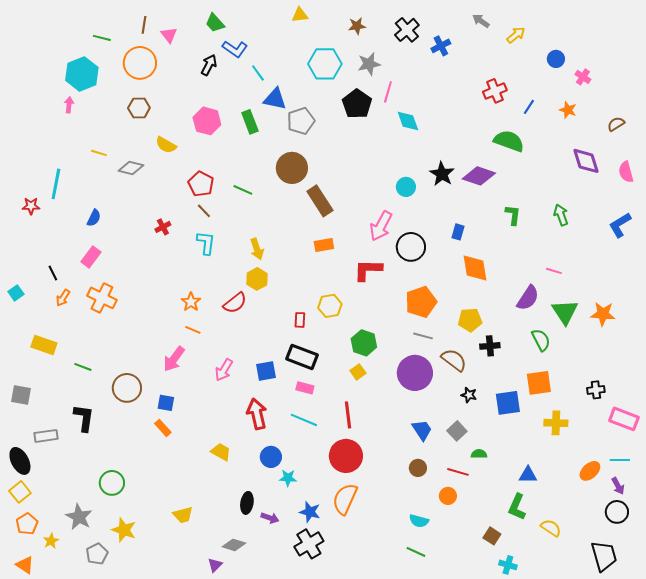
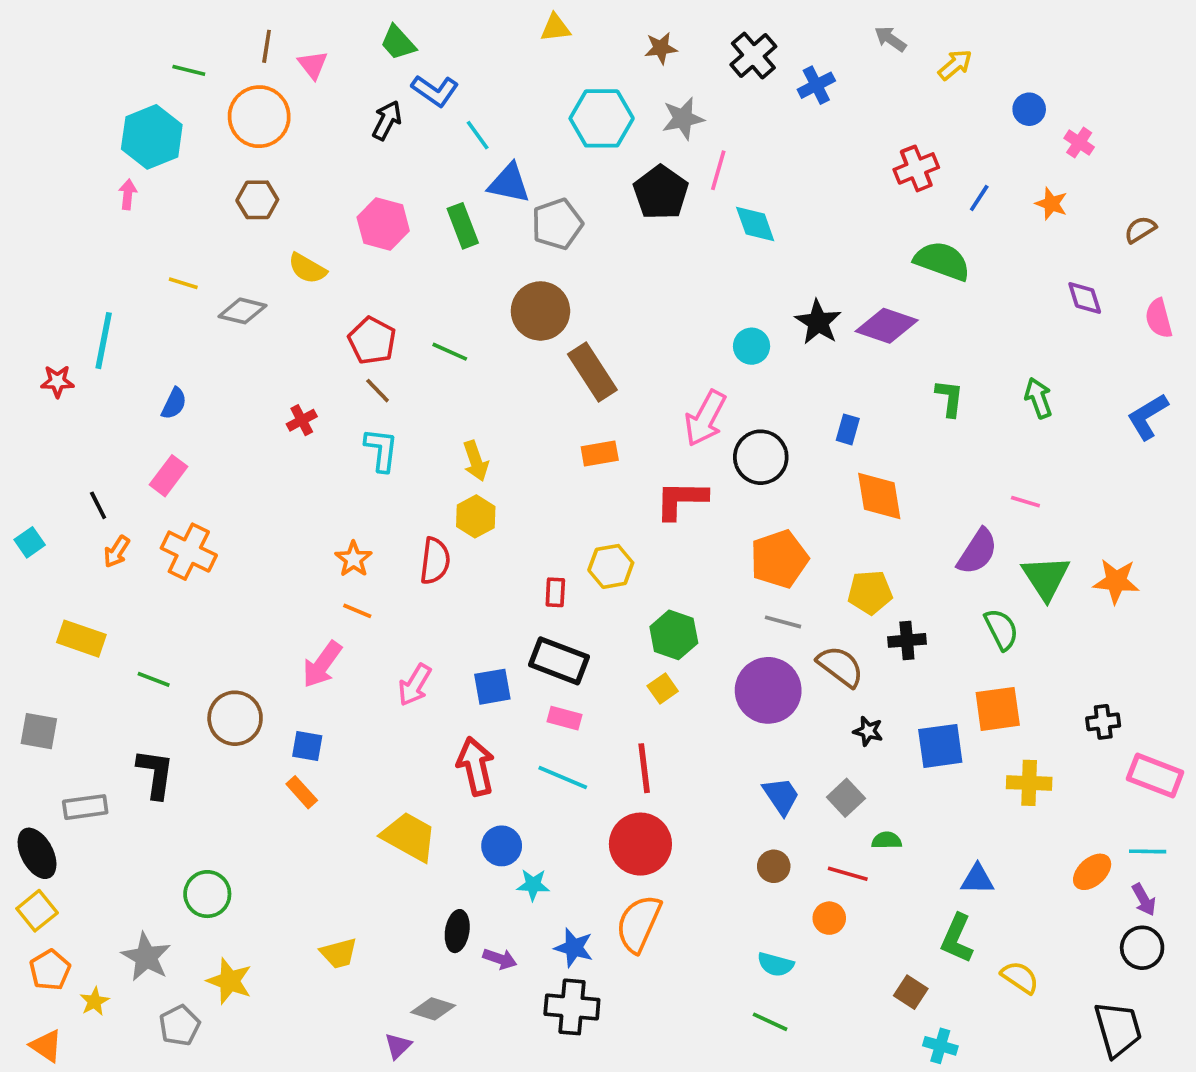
purple diamond: (586, 161) -> (1085, 298), size x0.7
red semicircle: (235, 303) -> (435, 561), turned -45
yellow trapezoid: (221, 452) -> (409, 837), size x1.5
black cross: (309, 544) -> (572, 1007), turned 36

